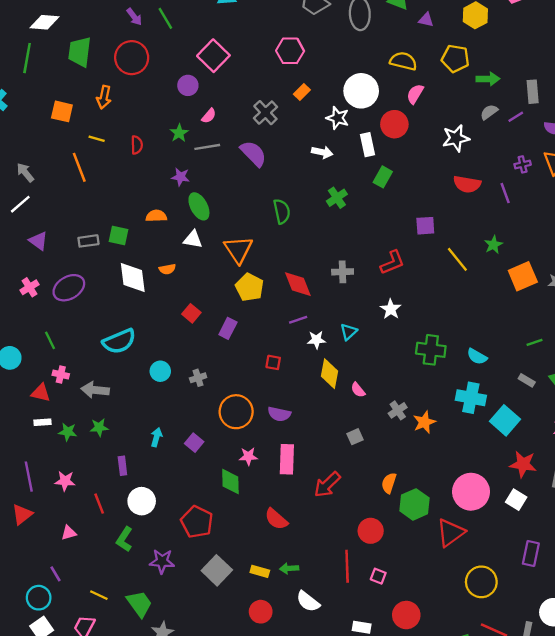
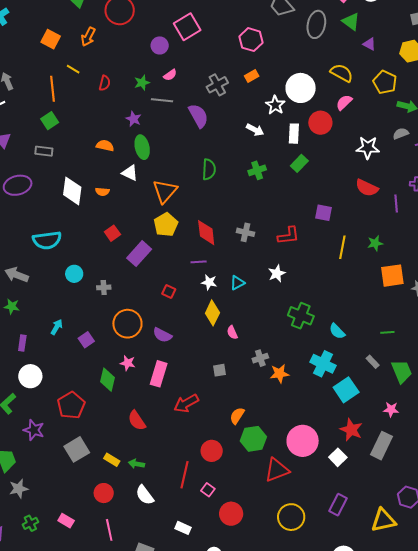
green square: (119, 236) -> (50, 121), moved, turned 30
yellow line: (457, 259) -> (342, 247), turned 35
purple rectangle: (228, 328) -> (139, 254), size x1.4
red circle: (406, 615) -> (231, 514), moved

